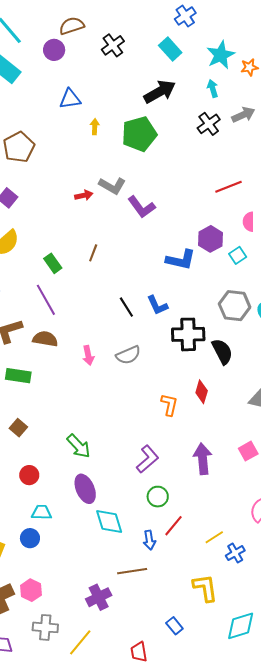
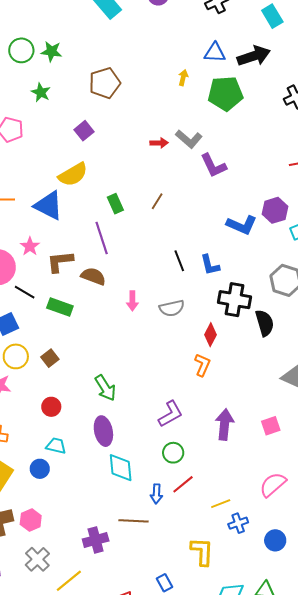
blue triangle: (70, 99) -> (215, 53), moved
red diamond: (202, 392) -> (211, 335), moved
gray cross: (45, 627) -> (37, 559), turned 30

